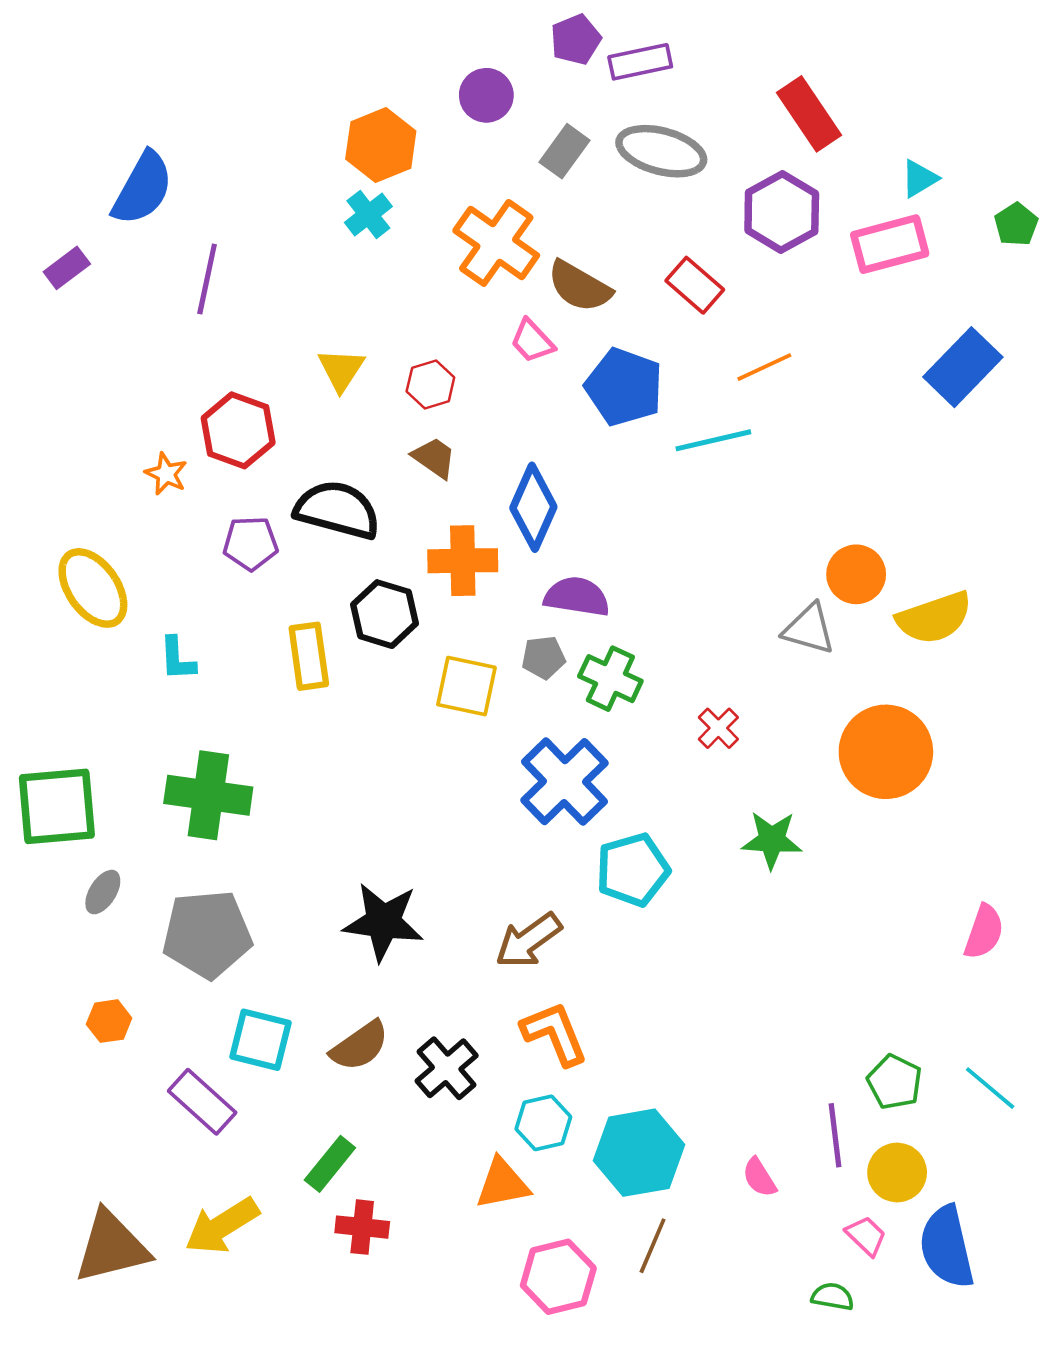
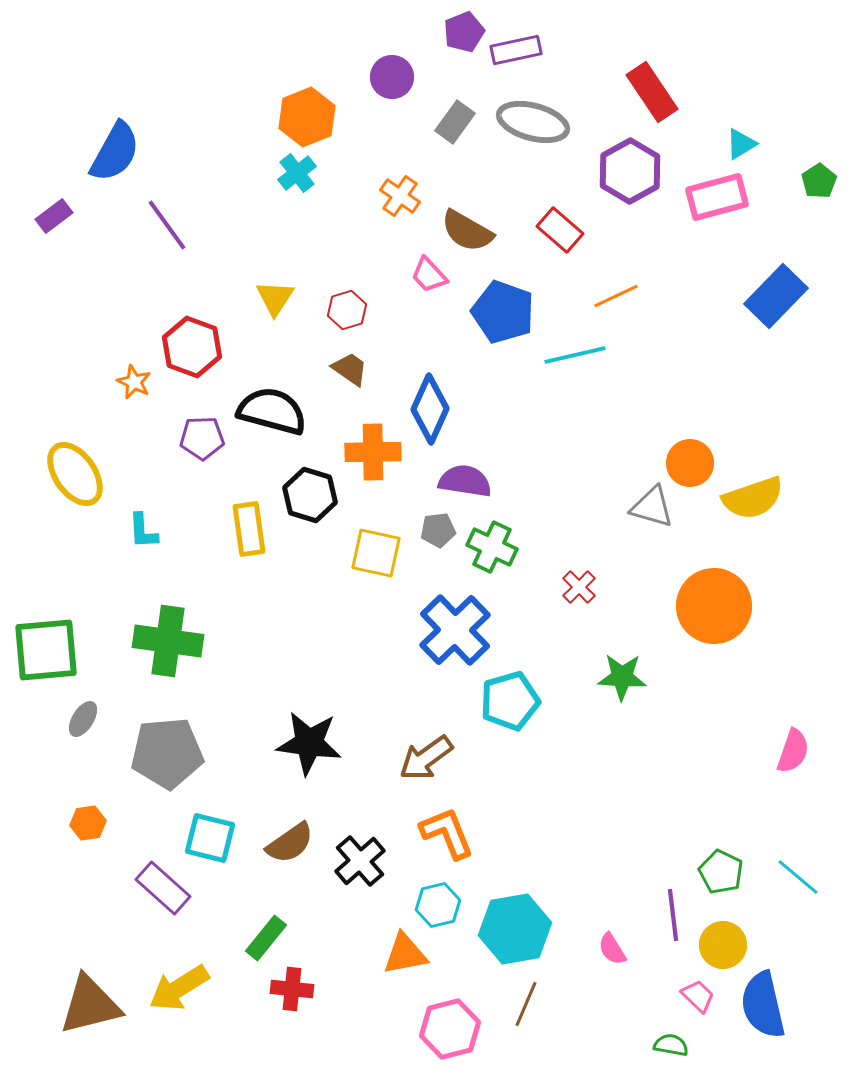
orange cross: (496, 243) -> (400, 196), size x0.6
purple line: (207, 279) -> (167, 225), turned -48

